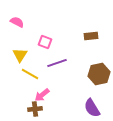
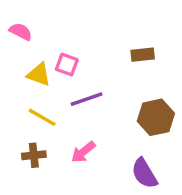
yellow triangle: (20, 55) -> (39, 74), moved, turned -42
pink arrow: (42, 95) -> (83, 152), moved
brown cross: (35, 109) -> (34, 155), moved

